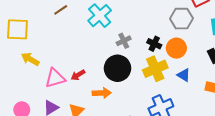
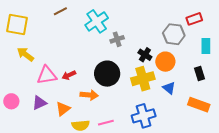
gray cross: (124, 41) -> (117, 39), moved

